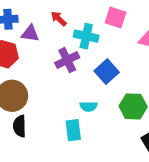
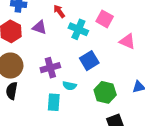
purple triangle: (30, 33) -> (39, 27), moved
purple cross: (67, 60) -> (50, 68), moved

